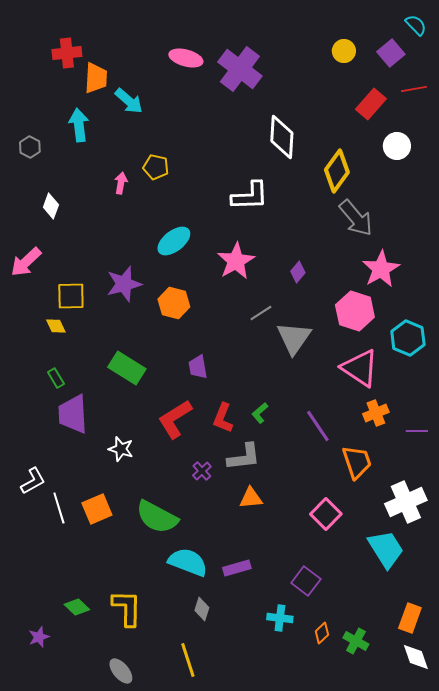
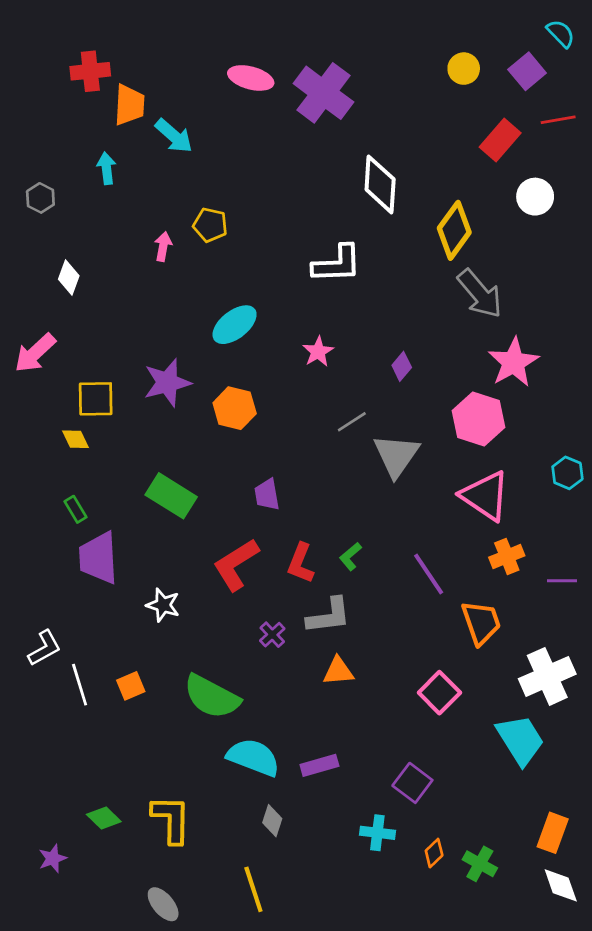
cyan arrow: (79, 125) -> (106, 168), size x0.7
pink star: (236, 261) -> (318, 352), size x0.6
cyan hexagon: (408, 338) -> (567, 473), moved, size x0.7
orange square: (97, 509) -> (131, 686), size x0.7

